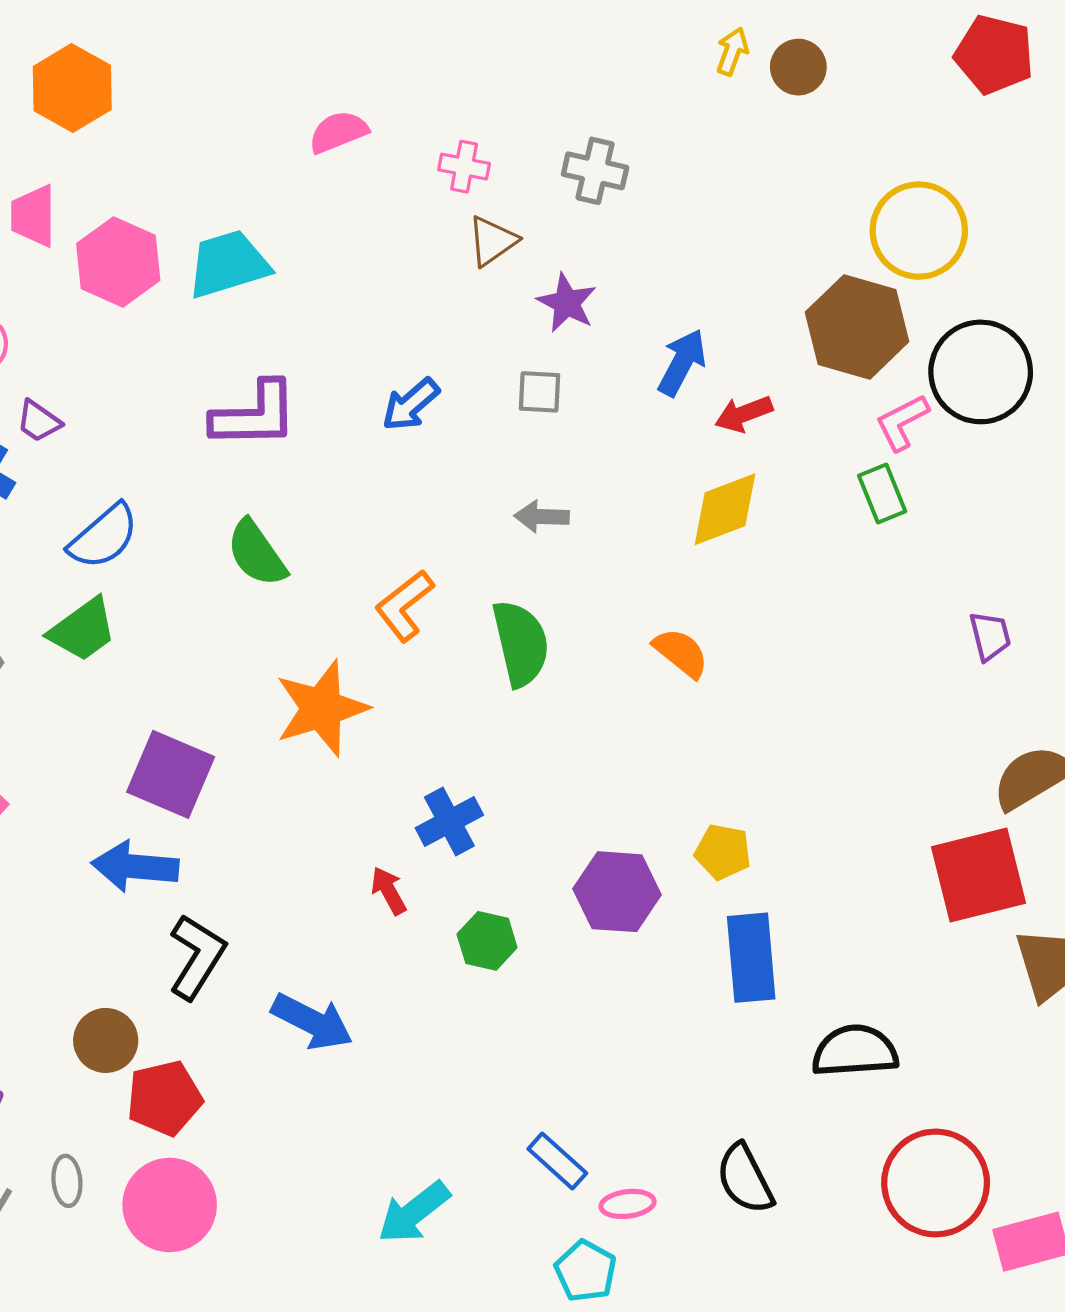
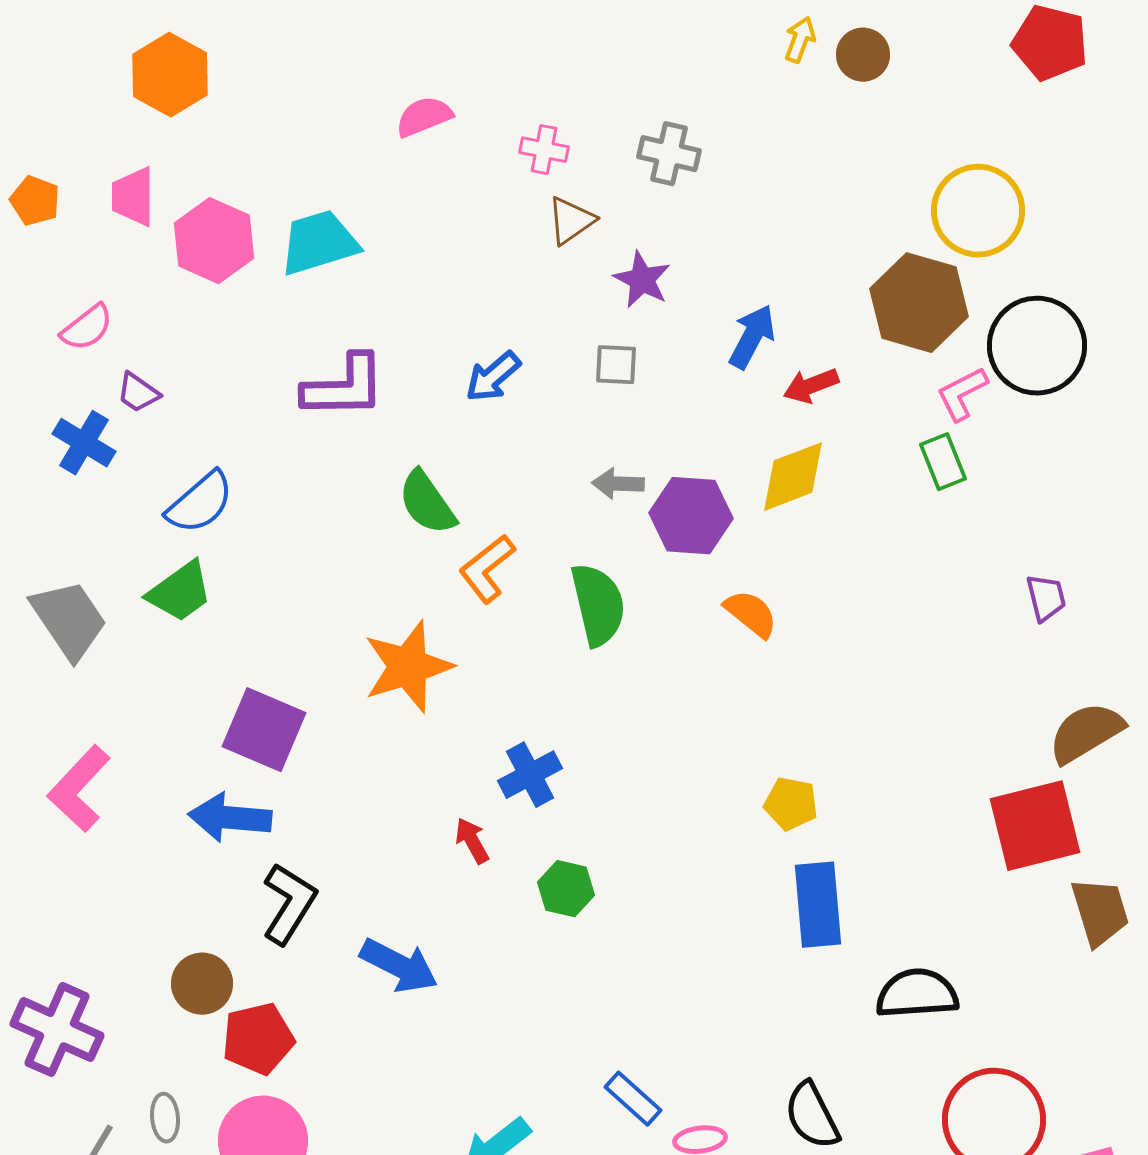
green semicircle: (257, 553) -> (427, 503), moved
purple hexagon: (617, 892) -> (691, 516), moved

